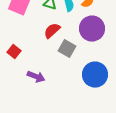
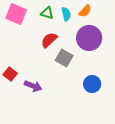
red square: (14, 52) -> (10, 74), moved
blue circle: (95, 75) -> (92, 84), size x0.7

